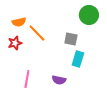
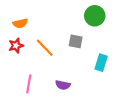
orange line: (37, 33) -> (45, 48), moved
cyan rectangle: (78, 59) -> (101, 63), moved

